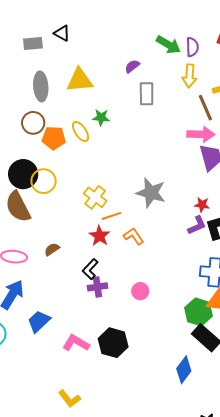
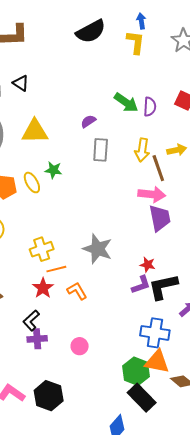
yellow arrow: (189, 76) -> (142, 150), moved
yellow cross: (95, 197) -> (42, 249), turned 30

